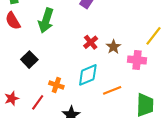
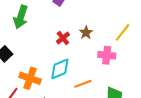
brown star: (113, 47) -> (86, 33), moved
orange cross: (56, 85) -> (30, 78), size x1.5

